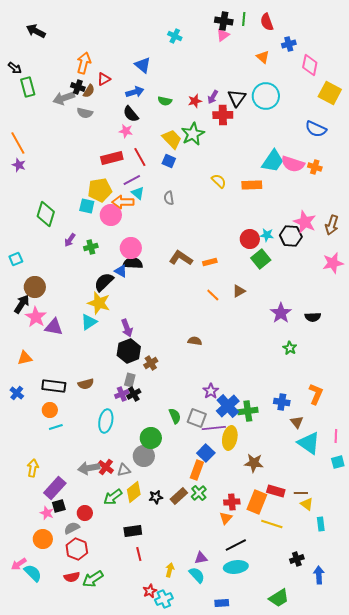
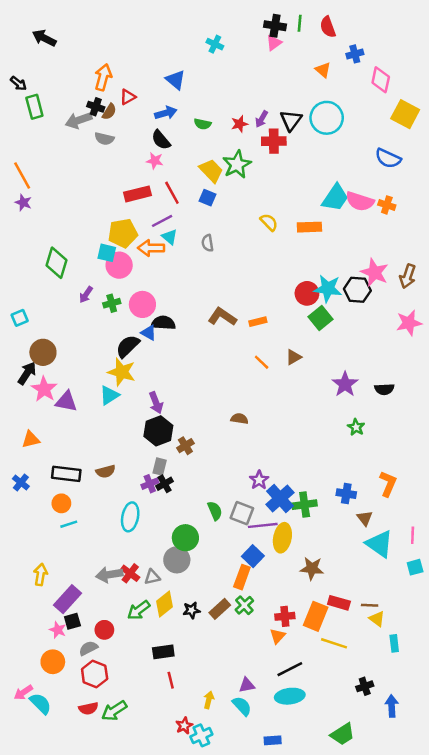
pink circle: (111, 215) -> (119, 265), moved
cyan star: (267, 235) -> (328, 288), size x1.6
pink circle: (131, 248) -> (142, 304), moved

